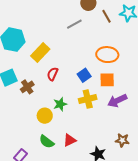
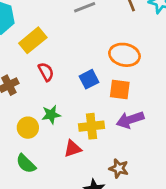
red semicircle: (53, 74) -> (46, 72), turned 120
yellow cross: (88, 99) -> (91, 126), moved
red triangle: (70, 140) -> (73, 149), moved
brown star: (122, 140) -> (119, 168), moved

